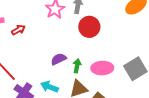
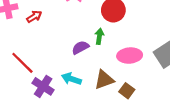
green arrow: (77, 66) -> (99, 36), moved

